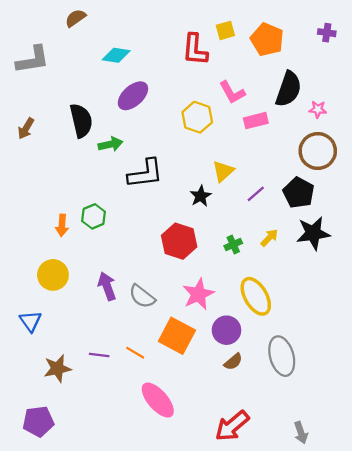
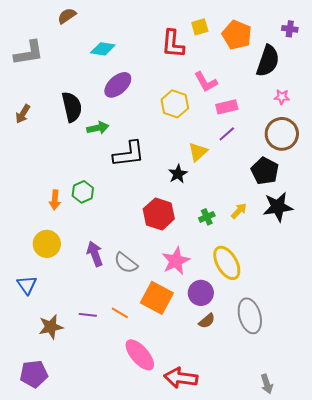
black semicircle: (288, 89) -> (268, 61), moved
purple line: (256, 194) -> (227, 134), moved
red arrow: (232, 426) -> (181, 378), moved, turned 48

